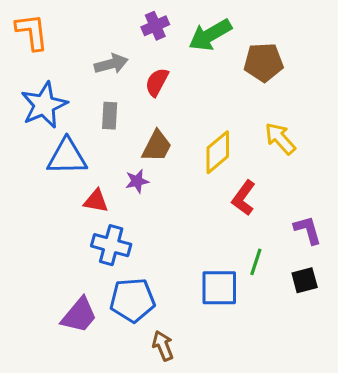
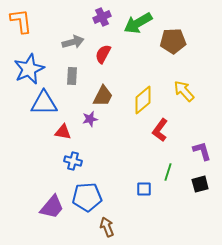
blue cross: (111, 245) -> (73, 161), size x0.7
blue square: (219, 288) -> (144, 189), size x0.6

